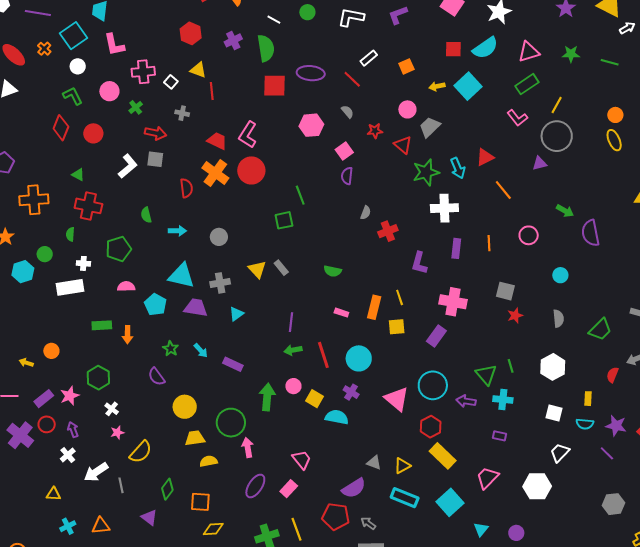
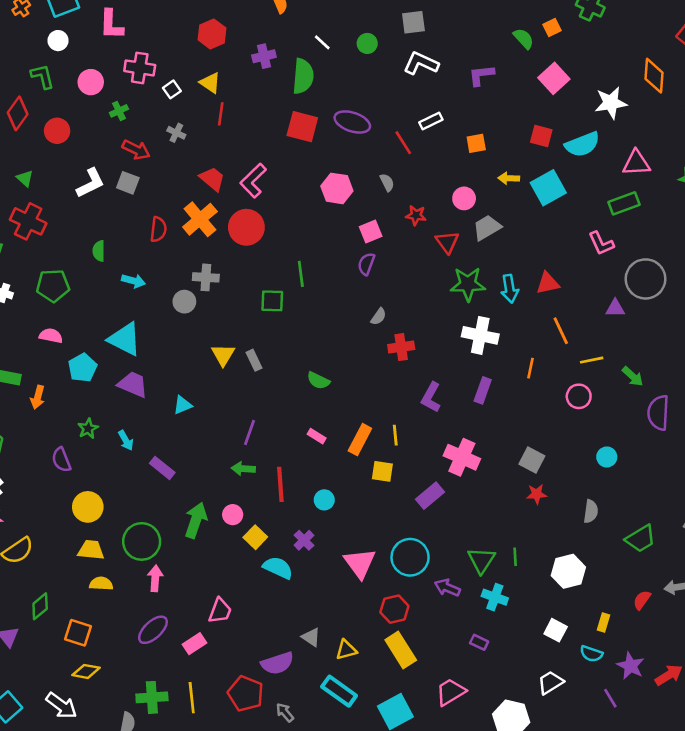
yellow line: (557, 105) -> (592, 360), moved, turned 36
orange line: (489, 243) -> (530, 368), moved
gray cross: (220, 283) -> (206, 277), moved
cyan circle: (359, 358) -> (324, 500), size x0.6
pink trapezoid: (302, 460) -> (220, 611), turned 45

